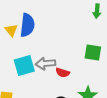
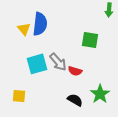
green square: (93, 52) -> (90, 40), moved
gray arrow: (45, 64) -> (58, 62), turned -126

